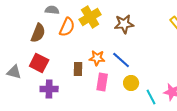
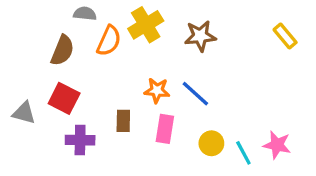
brown rectangle: (78, 69) -> (123, 121), moved
yellow circle: (131, 83) -> (211, 143), moved

